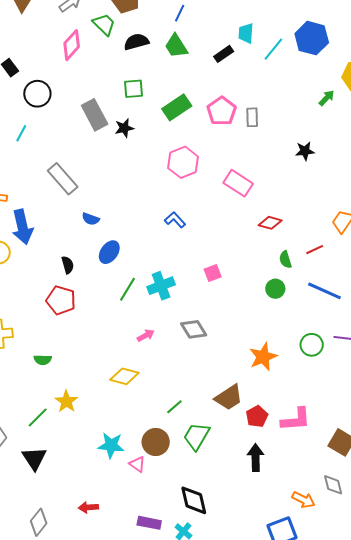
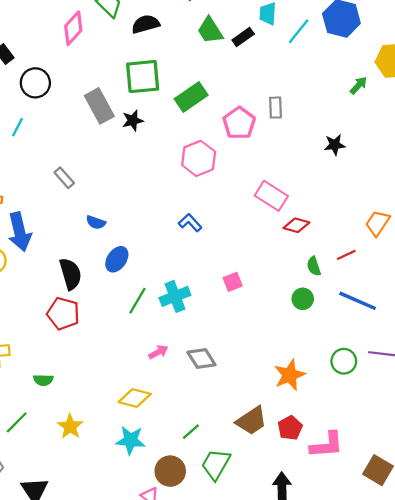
green trapezoid: (176, 46) -> (210, 30), moved
green square: (133, 89) -> (143, 77), size x1.6
pink pentagon: (222, 111) -> (239, 123), moved
gray rectangle: (63, 179) -> (64, 178), size x0.6
pink rectangle: (238, 183) -> (271, 196), moved
black semicircle: (68, 265) -> (71, 274), size x1.6
gray diamond: (194, 329) -> (201, 359), moved
red pentagon: (257, 416) -> (290, 428), moved
green line: (38, 418) -> (17, 422), moved
cyan star: (111, 445) -> (131, 440), moved

